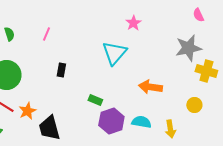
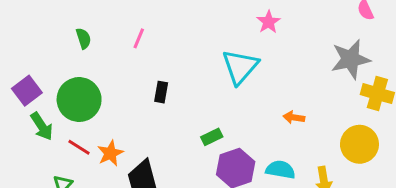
orange arrow: (150, 87) -> (294, 117), size x0.6
green rectangle: (95, 100) -> (212, 137), turned -48
yellow circle: (194, 105) -> (359, 144), size x1.6

